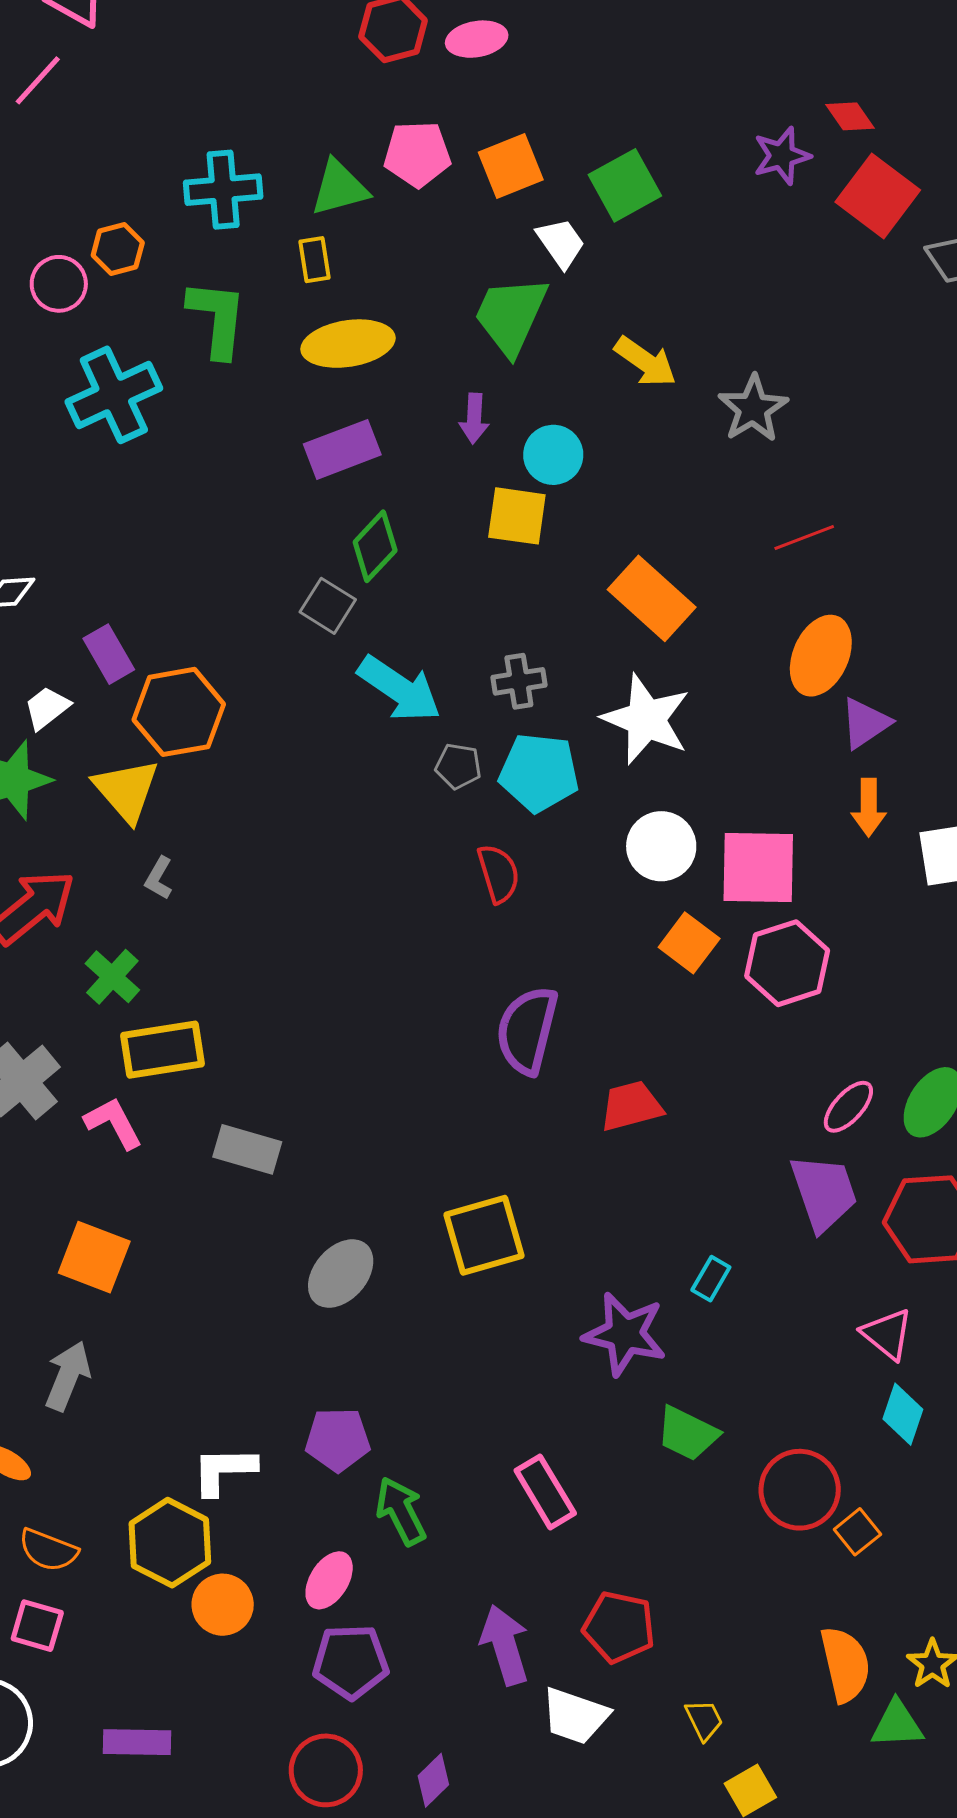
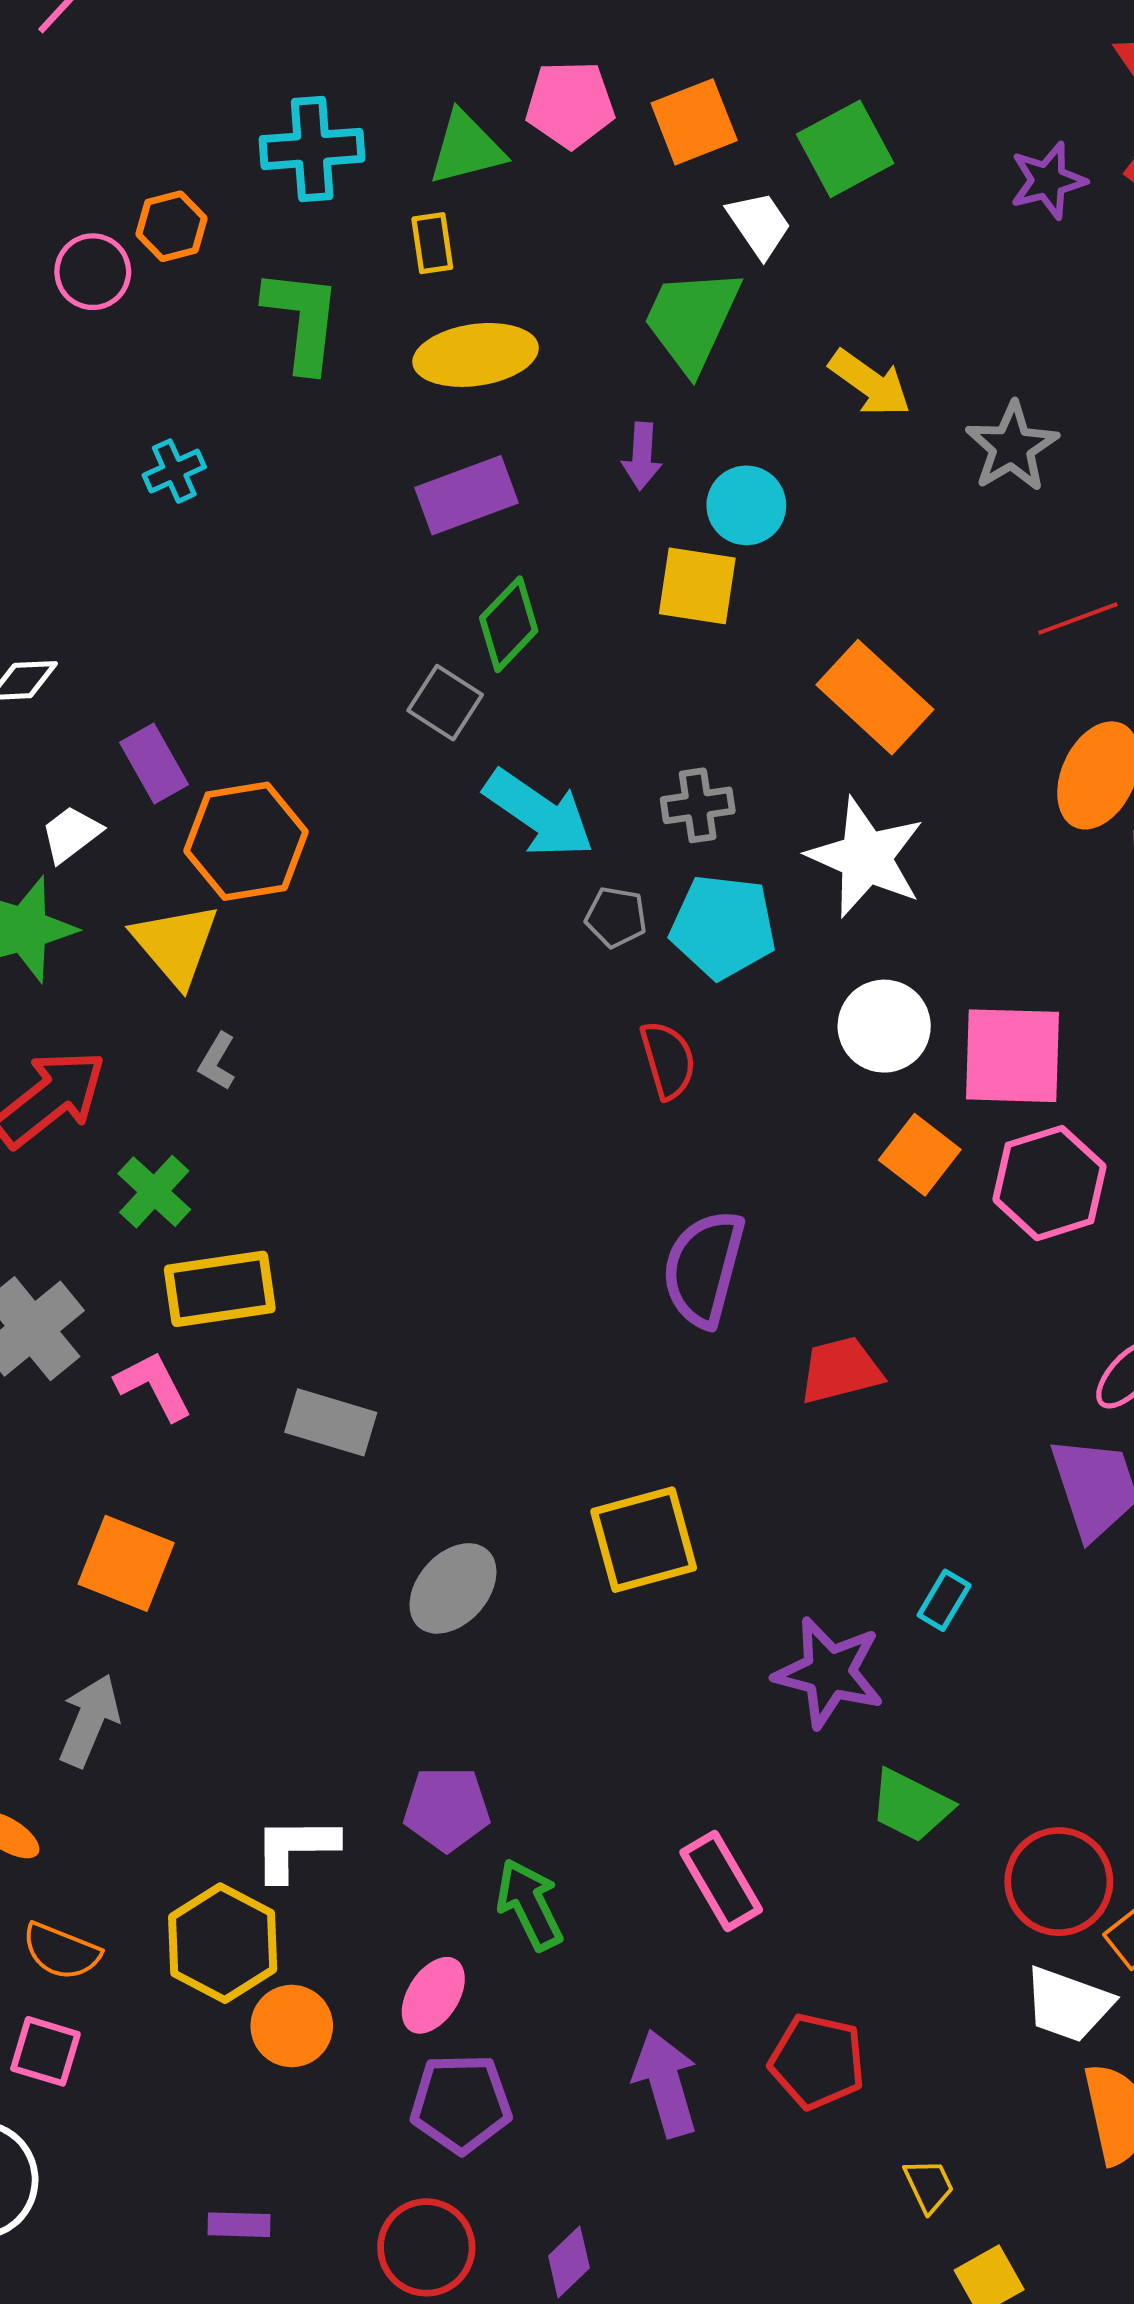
purple star: (782, 156) -> (1048, 181), moved
cyan cross: (114, 395) -> (174, 471), moved, size x0.5
white trapezoid: (575, 1716) -> (1068, 2004), moved
purple rectangle: (137, 1742) -> (239, 2225), moved, size x0.7

